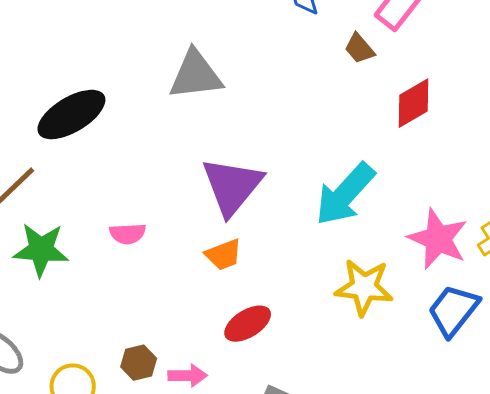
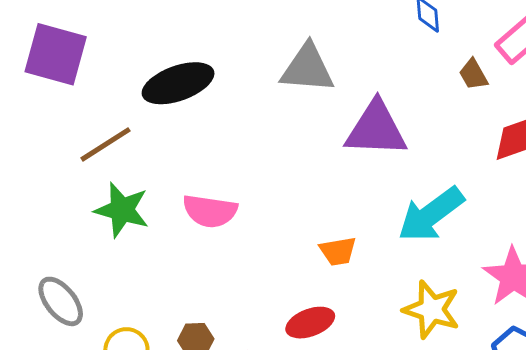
purple triangle: (232, 186) -> (376, 129), moved, turned 42
pink semicircle: (128, 234) -> (210, 211), size x1.5
orange trapezoid: (224, 255) -> (338, 251), moved

